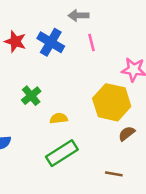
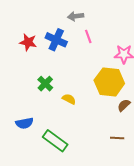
yellow semicircle: (59, 118) -> (69, 99), turned 40
green rectangle: (62, 153) -> (55, 141), moved, turned 75

